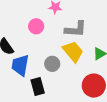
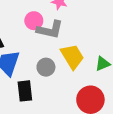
gray L-shape: (76, 29) -> (50, 30), moved

